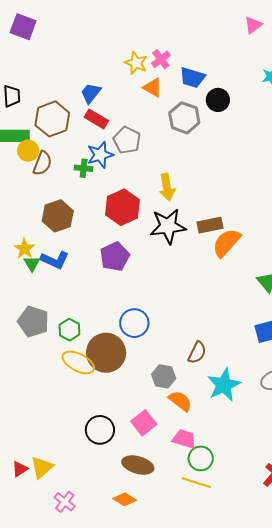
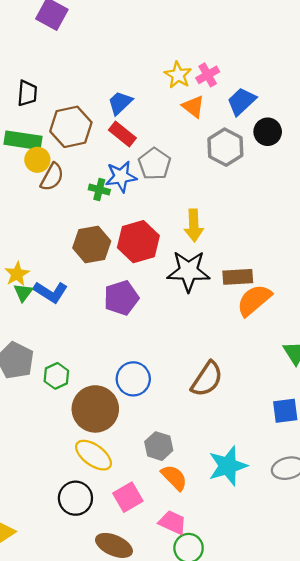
blue trapezoid: (192, 78) -> (241, 101), turned 112
brown hexagon: (58, 216) -> (92, 245), moved
brown semicircle: (197, 353) -> (207, 379), moved, size x1.4
yellow ellipse: (78, 362) -> (94, 455), moved

